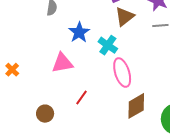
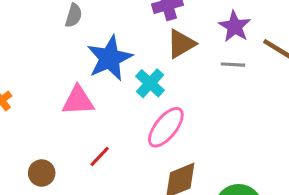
blue star: (79, 32) -> (110, 58), size x1.4
pink ellipse: (122, 73) -> (166, 127), turned 48

